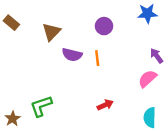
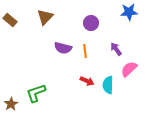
brown triangle: (51, 32) -> (45, 17), moved
purple arrow: (157, 56) -> (116, 49), moved
red arrow: (105, 105) -> (87, 81), moved, turned 48
cyan semicircle: (150, 118) -> (108, 85), moved

